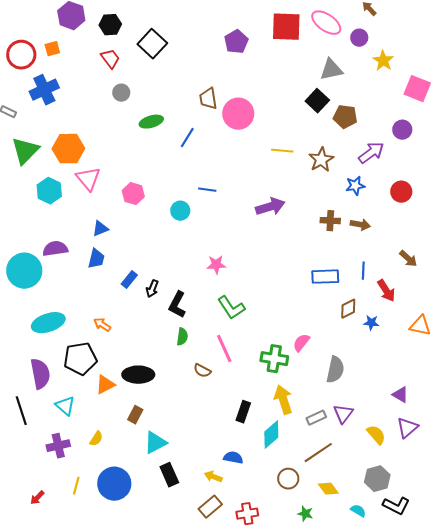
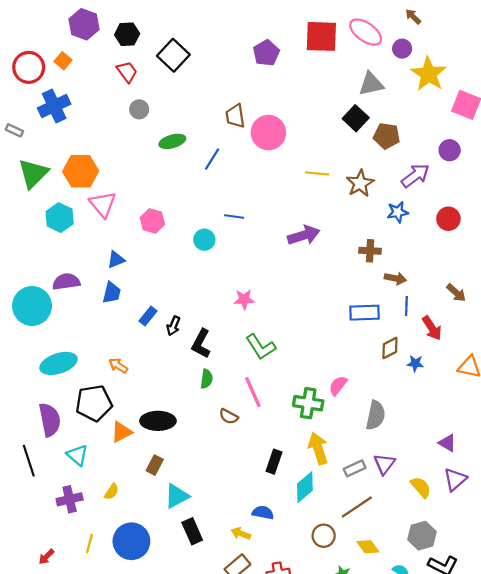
orange square: (52, 49) -> (63, 61), turned -35
yellow star: (383, 61) -> (429, 74), size x1.5
brown arrow: (360, 225) -> (395, 278), moved

